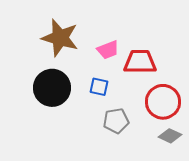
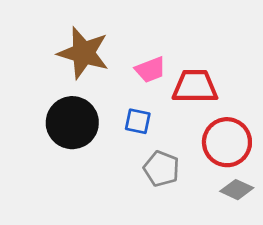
gray pentagon: (116, 121) -> (161, 169), turned 30

